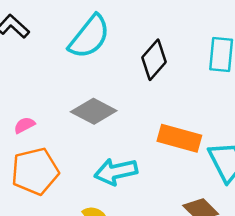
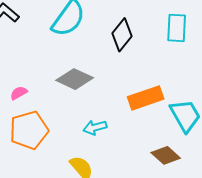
orange rectangle: (179, 138) -> (146, 98), turned -32
cyan arrow: (116, 172) -> (95, 127), size x0.7

